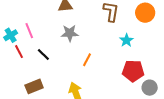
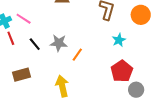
pink line: (29, 31) -> (24, 19), turned -42
gray star: (70, 33) -> (59, 43), moved
red pentagon: (133, 71) -> (122, 71), turned 30

